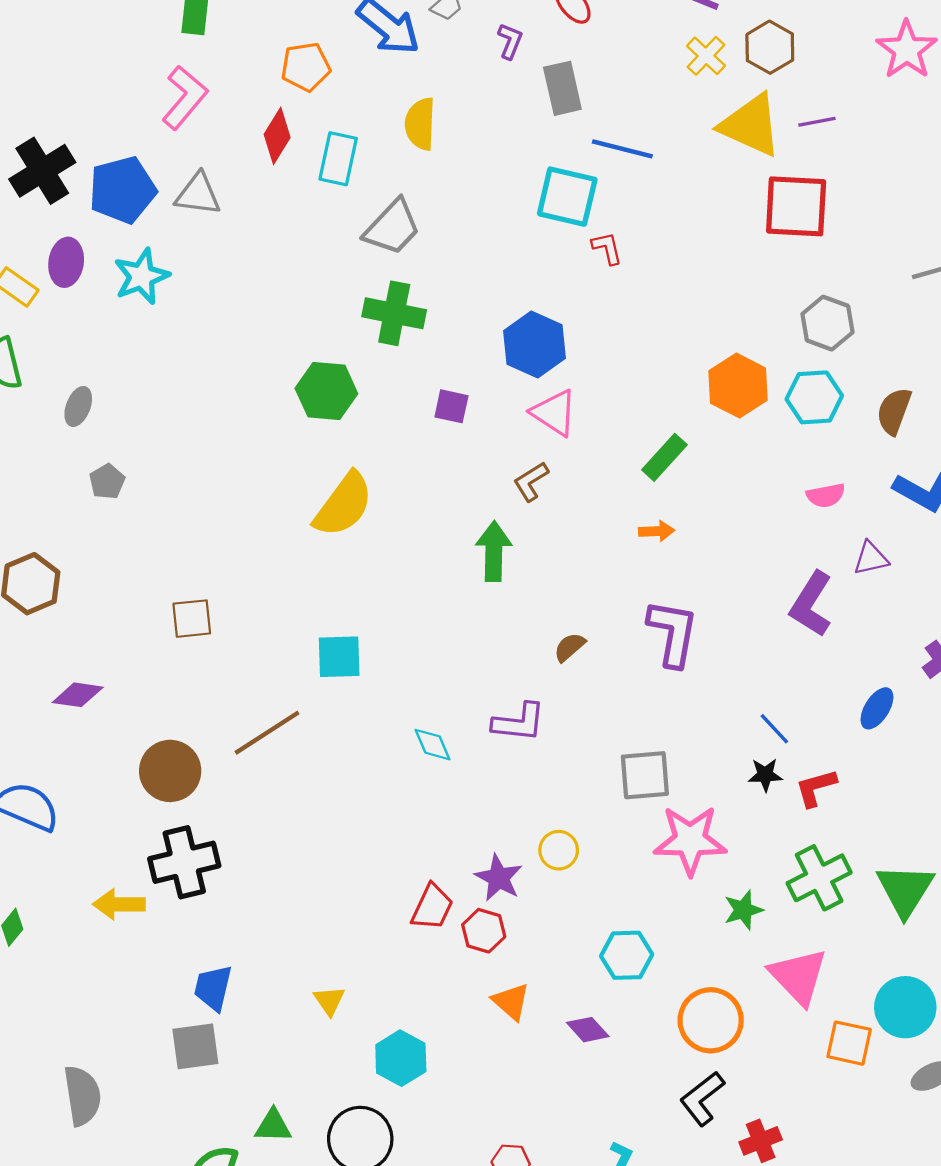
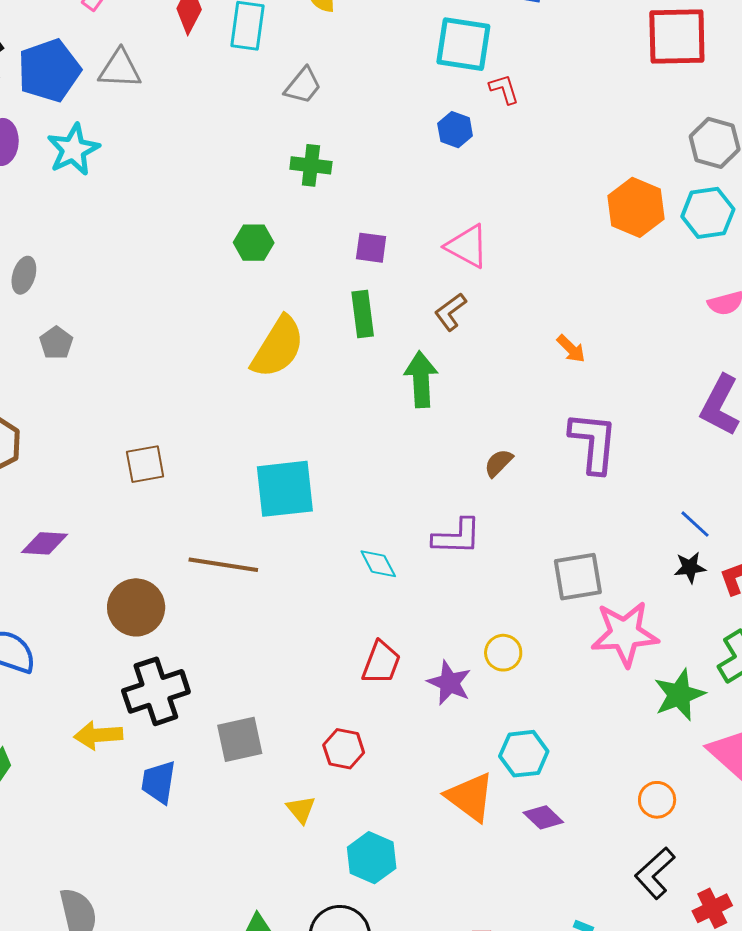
gray trapezoid: (392, 227) -> (303, 86), size x0.7
green cross: (394, 313) -> (311, 165), size x0.7
blue hexagon: (534, 345) -> (455, 130), moved, size x0.6
green hexagon: (326, 391) -> (254, 243), size x0.7
green rectangle: (664, 457) -> (363, 314), moved, turned -45
orange arrow: (657, 531) -> (571, 349), turned 52
cyan square: (339, 657) -> (285, 489), size x1.4
brown line: (267, 733) -> (223, 565), turned 46
red trapezoid: (432, 907) -> (381, 663), moved
green star: (743, 910) -> (679, 695), size x1.4
red hexagon: (484, 931) -> (344, 749), moved
cyan hexagon: (627, 955) -> (524, 754), moved
blue trapezoid: (213, 988) -> (159, 782), moved
orange triangle: (511, 1002) -> (470, 797), size x1.4
orange circle: (711, 1020) -> (657, 800), size x0.6
gray square: (195, 1046) -> (240, 739), moved

